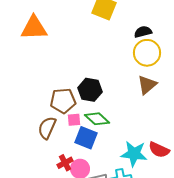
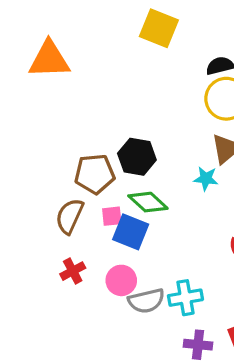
pink square: (74, 120) -> (112, 216), moved
cyan star: (134, 154) -> (206, 179), moved, size x0.6
red cross: (65, 163) -> (73, 271), moved

